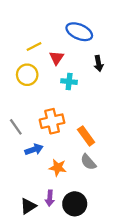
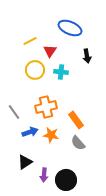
yellow circle: (27, 75) -> (35, 70), moved
orange star: (58, 168) -> (51, 135), moved
black triangle: (28, 206) -> (25, 162), moved

